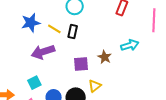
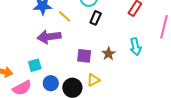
black rectangle: (73, 32) -> (96, 18), moved
cyan arrow: (130, 45) -> (136, 47), turned 84

